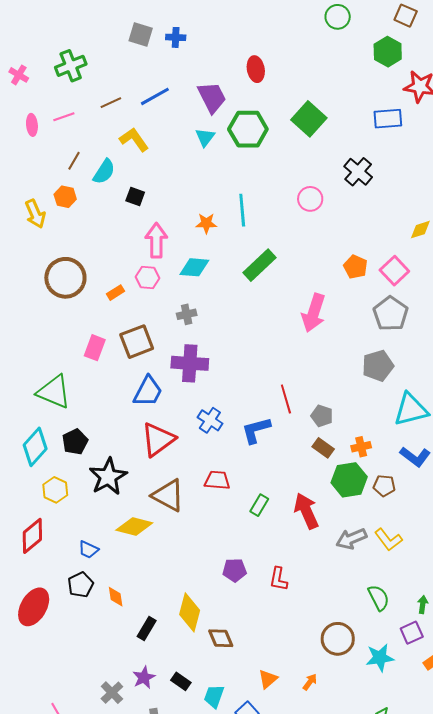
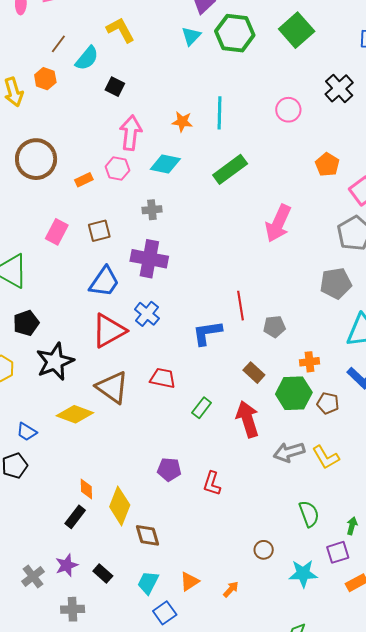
orange pentagon: (355, 267) -> (327, 165), moved
brown square: (137, 342) -> (99, 231), size x0.7
gray pentagon: (322, 416) -> (274, 327), turned -30
blue cross: (210, 420) -> (147, 314), moved
brown rectangle: (323, 448) -> (254, 373), moved
orange diamond: (116, 597) -> (86, 489), moved
brown circle: (338, 639) -> (264, 550), size x0.6
cyan trapezoid: (214, 696) -> (148, 583), moved

